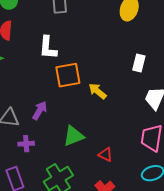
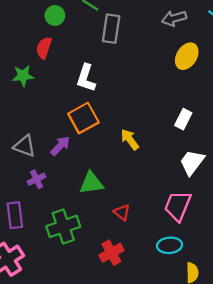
orange square: (68, 75) -> (83, 118), moved, turned -32
purple cross: (26, 144) -> (37, 179), turned -35

